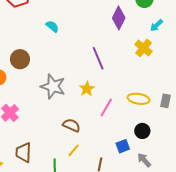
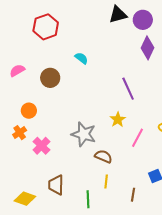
brown circle: (20, 59) -> (50, 78), moved
gray star: (53, 86) -> (84, 134), moved
yellow line: (74, 150) -> (106, 181), turned -32

